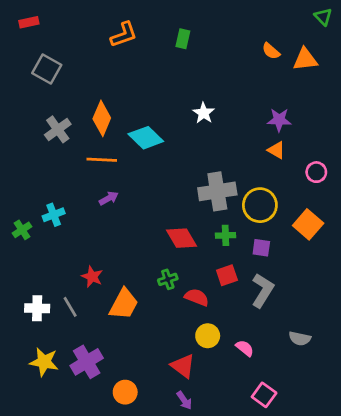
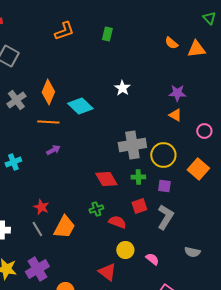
gray line: (70, 307) -> (37, 229), moved

